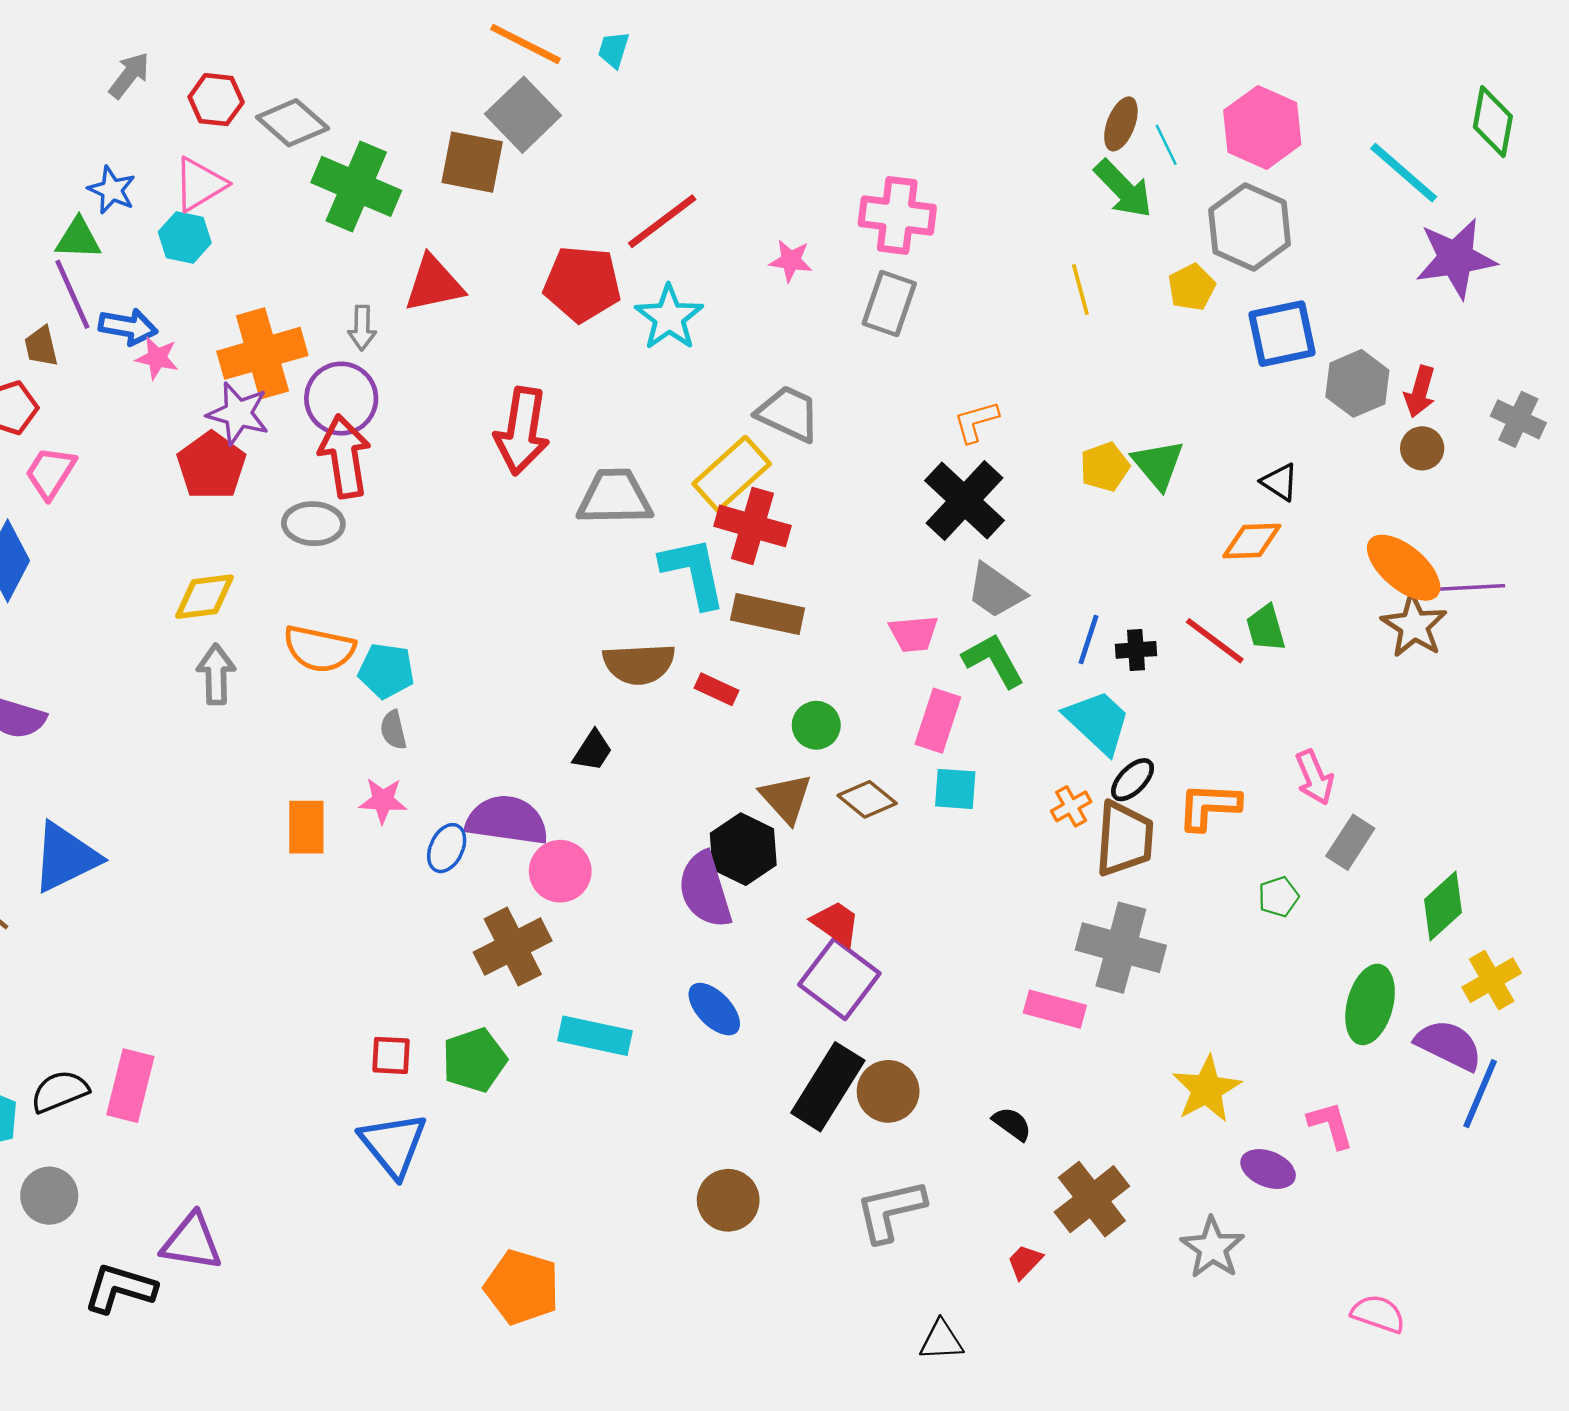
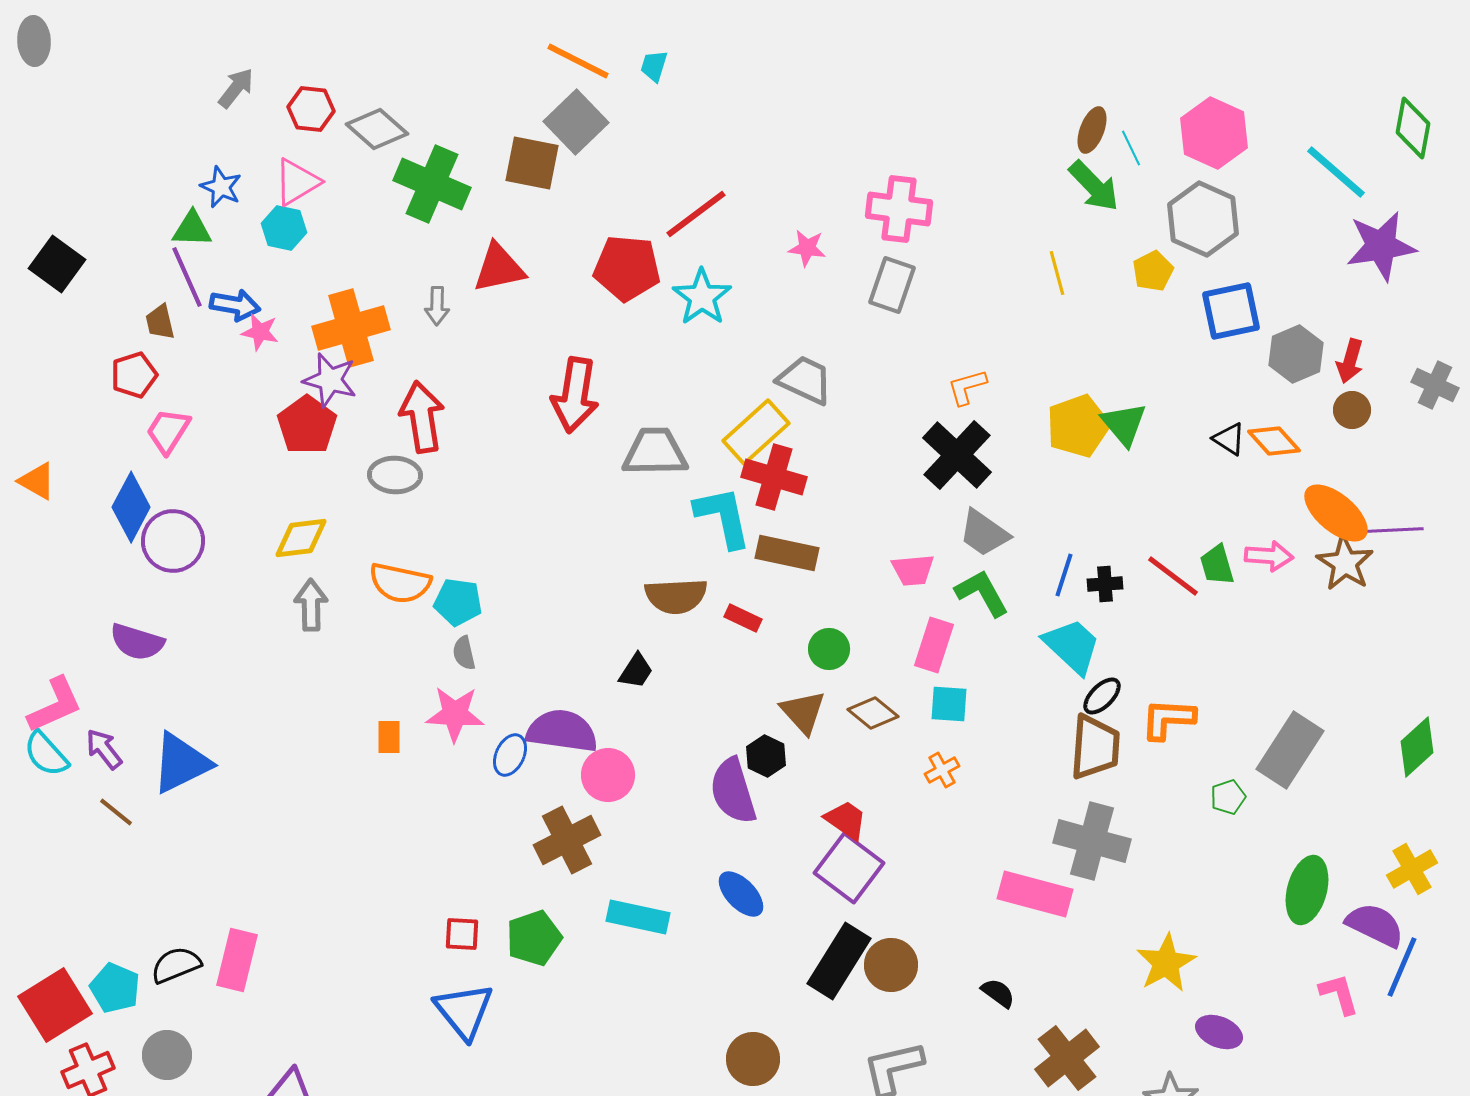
purple circle: (341, 399) -> (173, 541), moved
yellow pentagon: (1105, 467) -> (1078, 426), size x1.5
orange diamond: (1252, 541) -> (1274, 441), moved, turned 50
pink arrow: (1314, 777) -> (1269, 556), moved, turned -63
pink star: (383, 801) -> (455, 714), size x1.4
orange cross: (1071, 806) -> (942, 770), moved
orange rectangle: (306, 827) -> (389, 737), size x0.7
gray rectangle: (1350, 842) -> (1290, 750), size x1.6
black hexagon: (743, 849) -> (766, 756), size x0.7
green diamond: (1443, 906) -> (1417, 747), moved
pink rectangle: (1055, 1009) -> (1035, 894), size x1.4
pink L-shape: (1331, 1125) -> (1339, 994), moved

